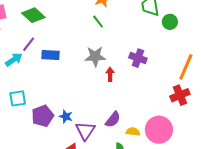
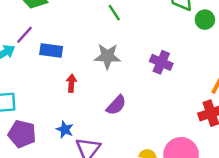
red arrow: (110, 74) -> (71, 83), moved
purple pentagon: (43, 116) -> (22, 134), moved, turned 30
purple semicircle: (113, 119) -> (116, 105), moved

